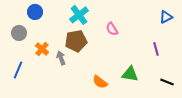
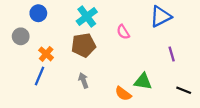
blue triangle: (166, 17) -> (161, 17), moved, size x1.5
gray arrow: (61, 58) -> (83, 80), moved
blue line: (18, 70) -> (39, 76), moved
orange semicircle: (100, 82) -> (123, 94), moved

